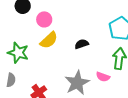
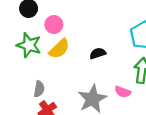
green star: (18, 53) -> (29, 45), moved
gray semicircle: (11, 80) -> (39, 89), moved

